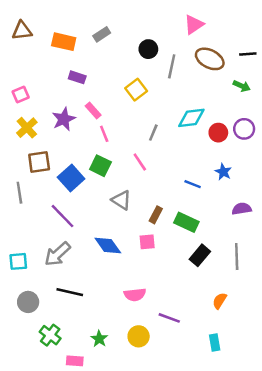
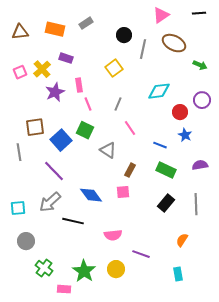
brown triangle: (22, 31) -> (20, 32), moved
black line: (248, 54) -> (199, 13), moved
pink rectangle: (93, 110) -> (79, 85), turned 32
yellow cross: (27, 128) -> (42, 69), moved
gray line: (153, 133) -> (118, 104), moved
red circle: (218, 133) -> (180, 112), moved
pink line: (140, 162) -> (130, 128), moved
gray triangle: (121, 200) -> (108, 150), moved
green rectangle: (186, 222) -> (166, 170), moved
black line: (70, 292) -> (73, 221), moved
green star: (99, 339) -> (84, 271), size x1.6

